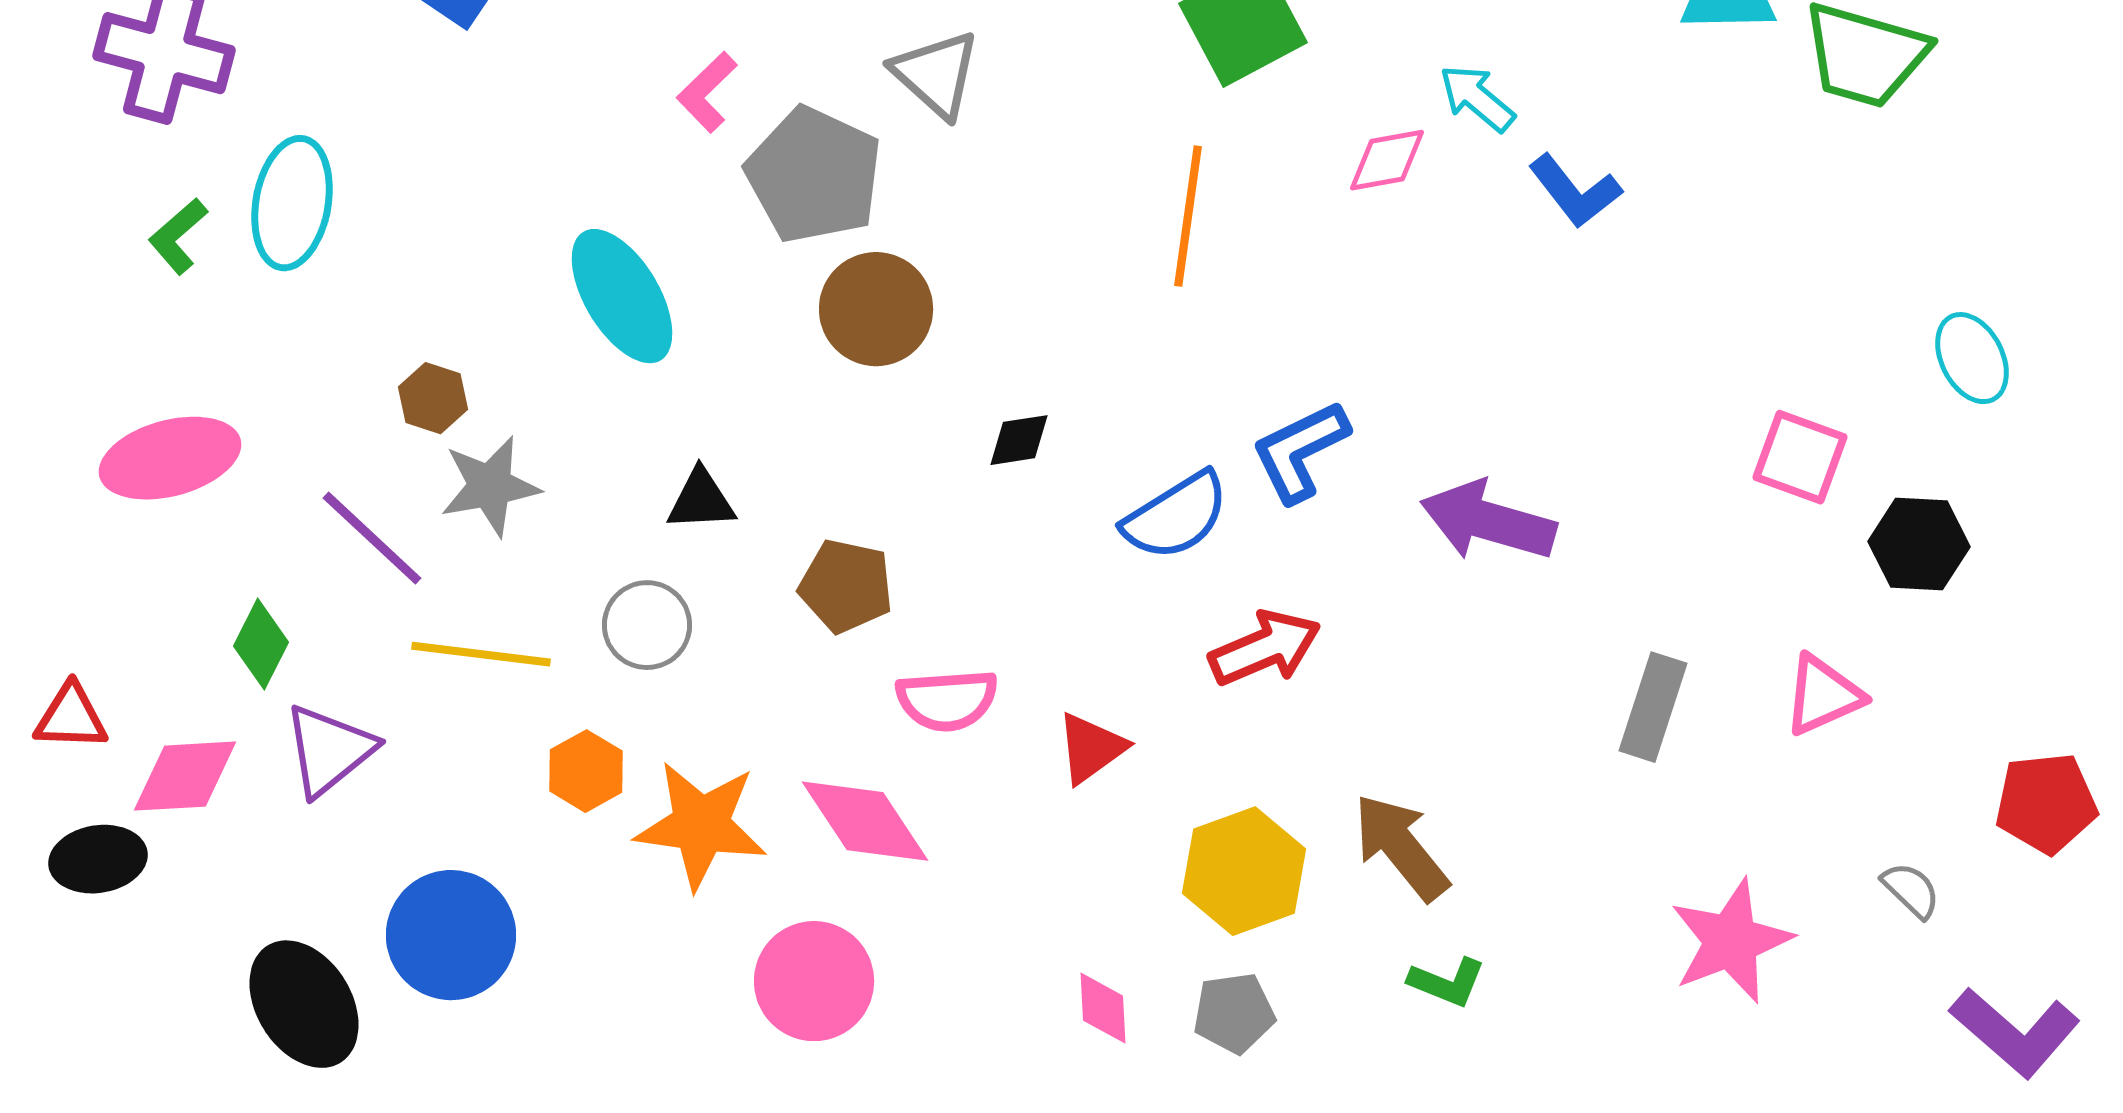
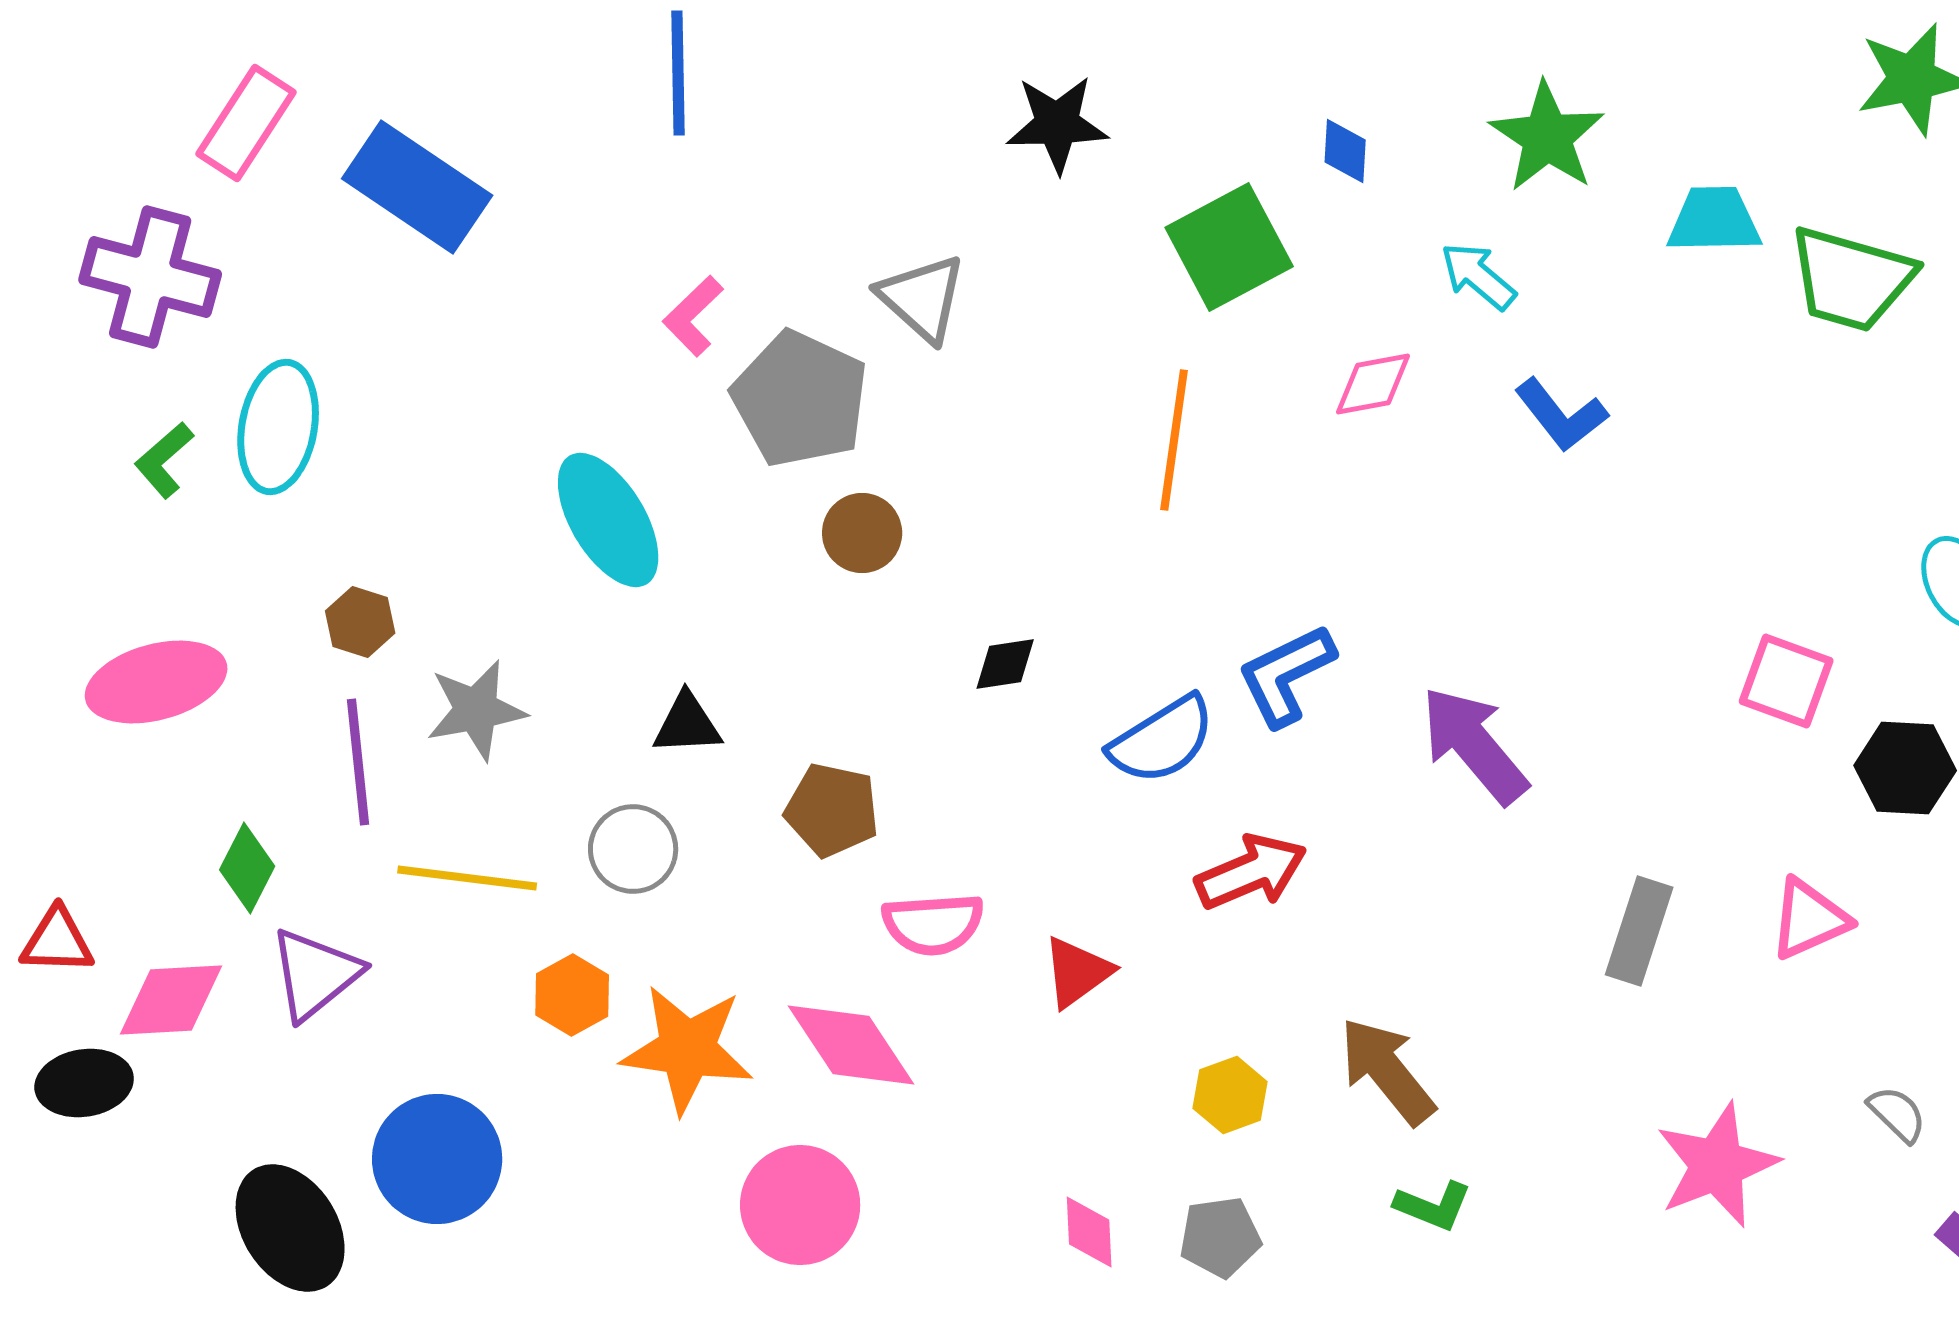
cyan arrow: (1477, 98) -> (1478, 276), moved
brown circle: (876, 309) -> (862, 533), size x0.7
brown hexagon: (433, 398) -> (360, 622), moved
purple arrow: (1488, 521) -> (1474, 745), turned 34
purple line: (372, 538) -> (358, 762), turned 41
yellow hexagon: (1244, 871) -> (1230, 1095), size x0.6

